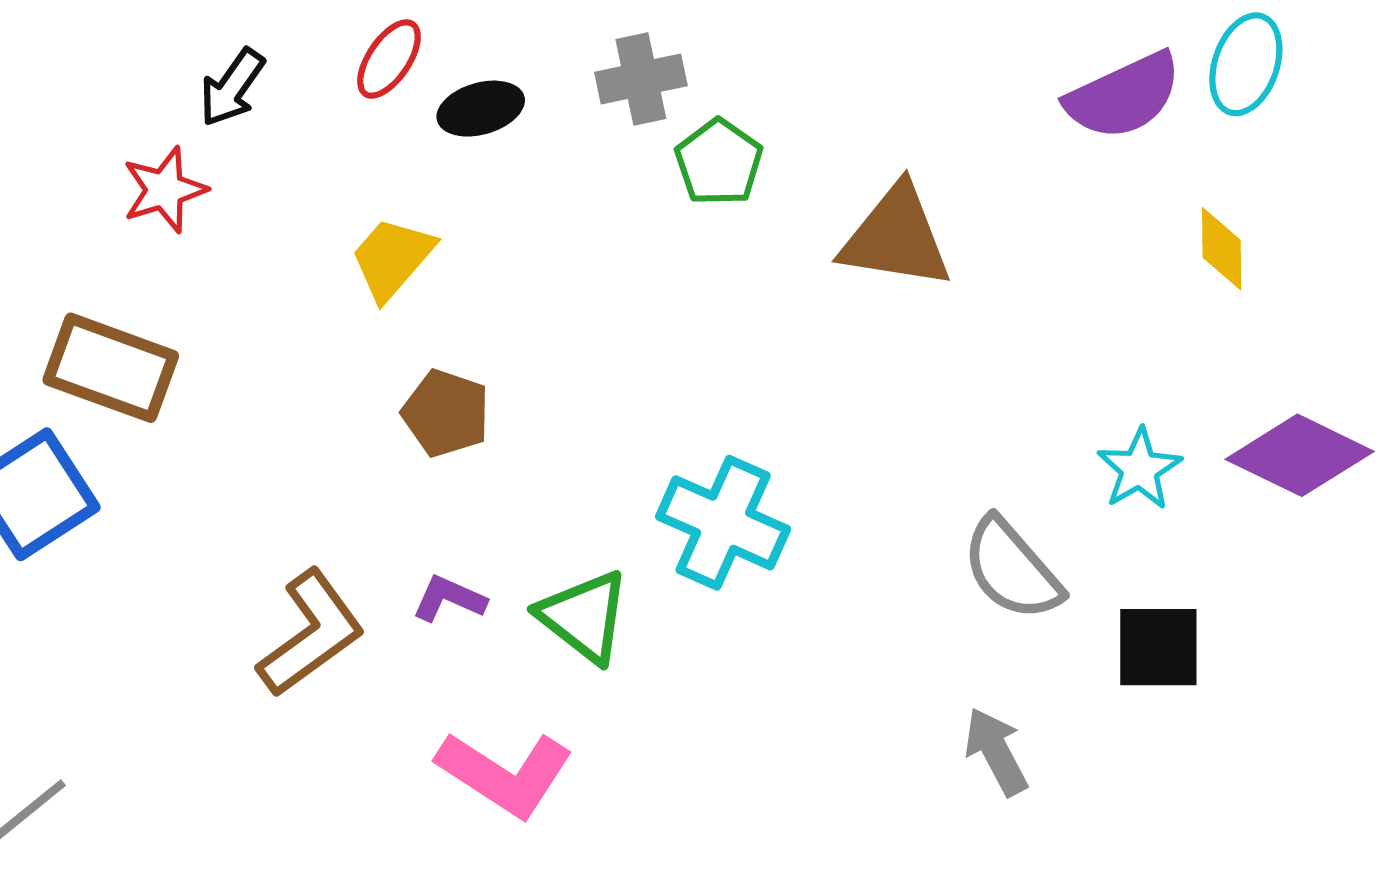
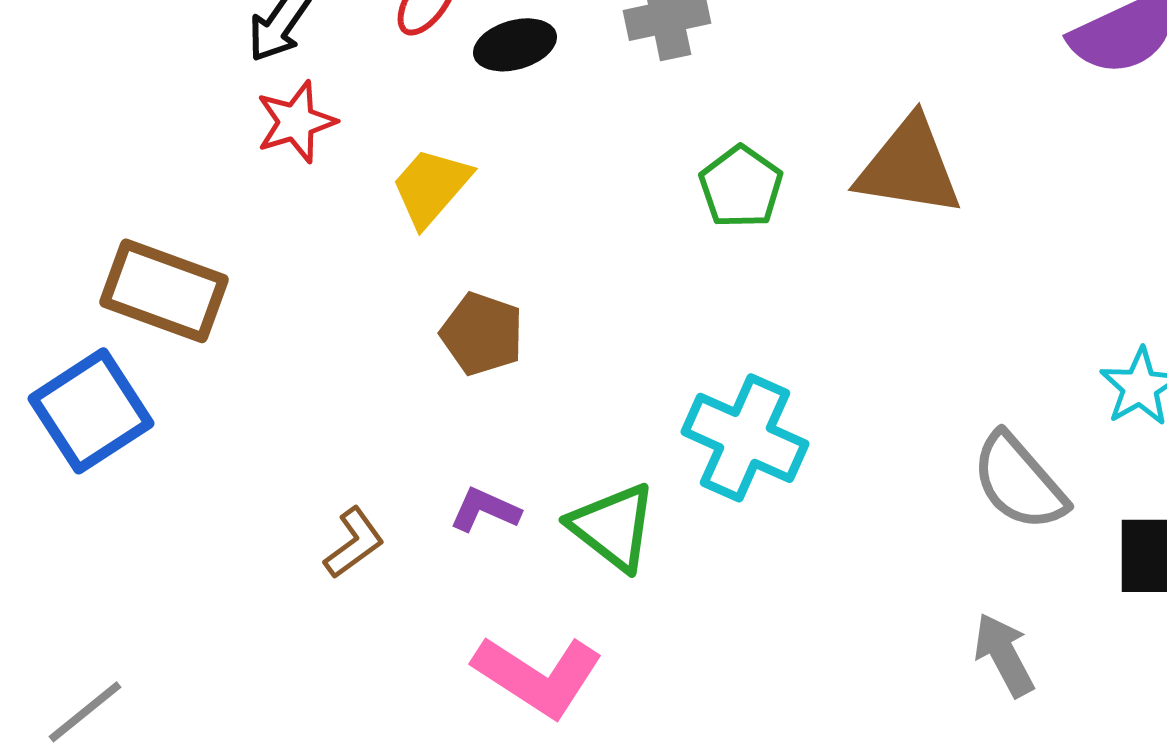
green pentagon: (719, 162) -> (741, 187), moved
red star: (164, 190) -> (296, 122), moved
brown L-shape: (311, 633) -> (354, 543), size x0.6

